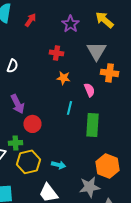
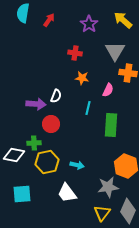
white semicircle: (12, 66) -> (56, 96), moved
pink semicircle: (89, 90) -> (108, 90), turned 48
purple arrow: (17, 104) -> (36, 104), turned -60

